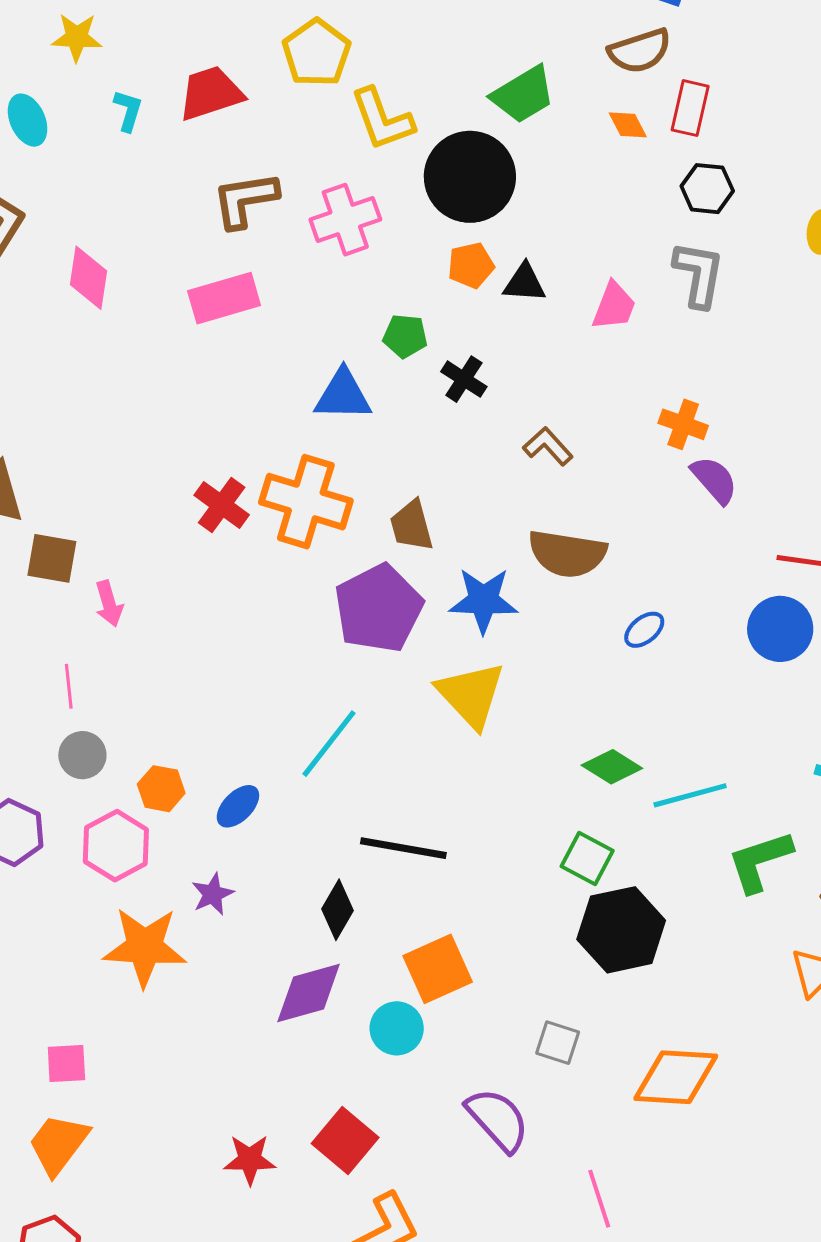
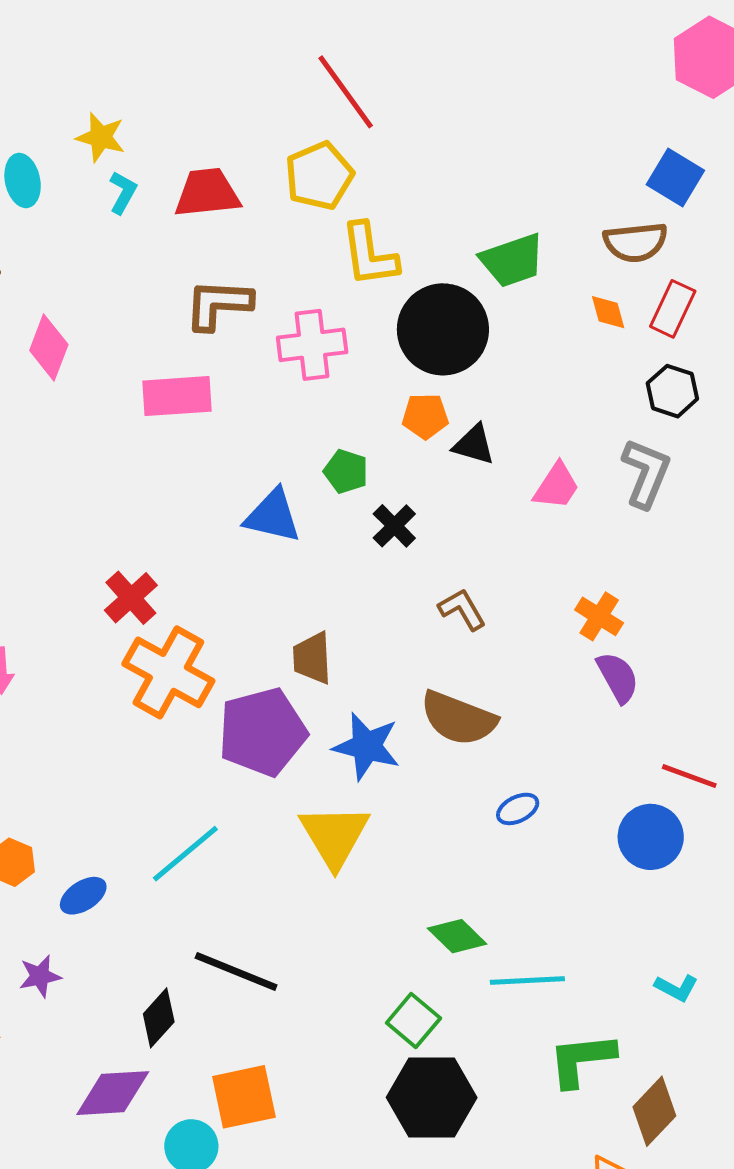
yellow star: (77, 37) -> (101, 137), moved
orange cross: (306, 502) -> (168, 672), moved

